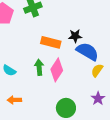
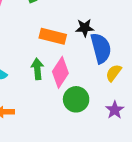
blue semicircle: (87, 51) -> (101, 48), turned 45
green circle: (66, 108) -> (76, 99), moved

